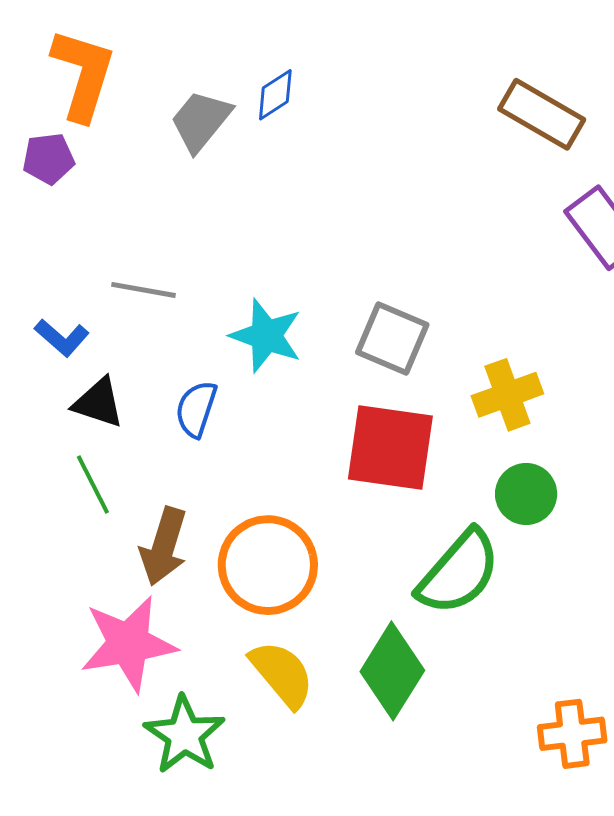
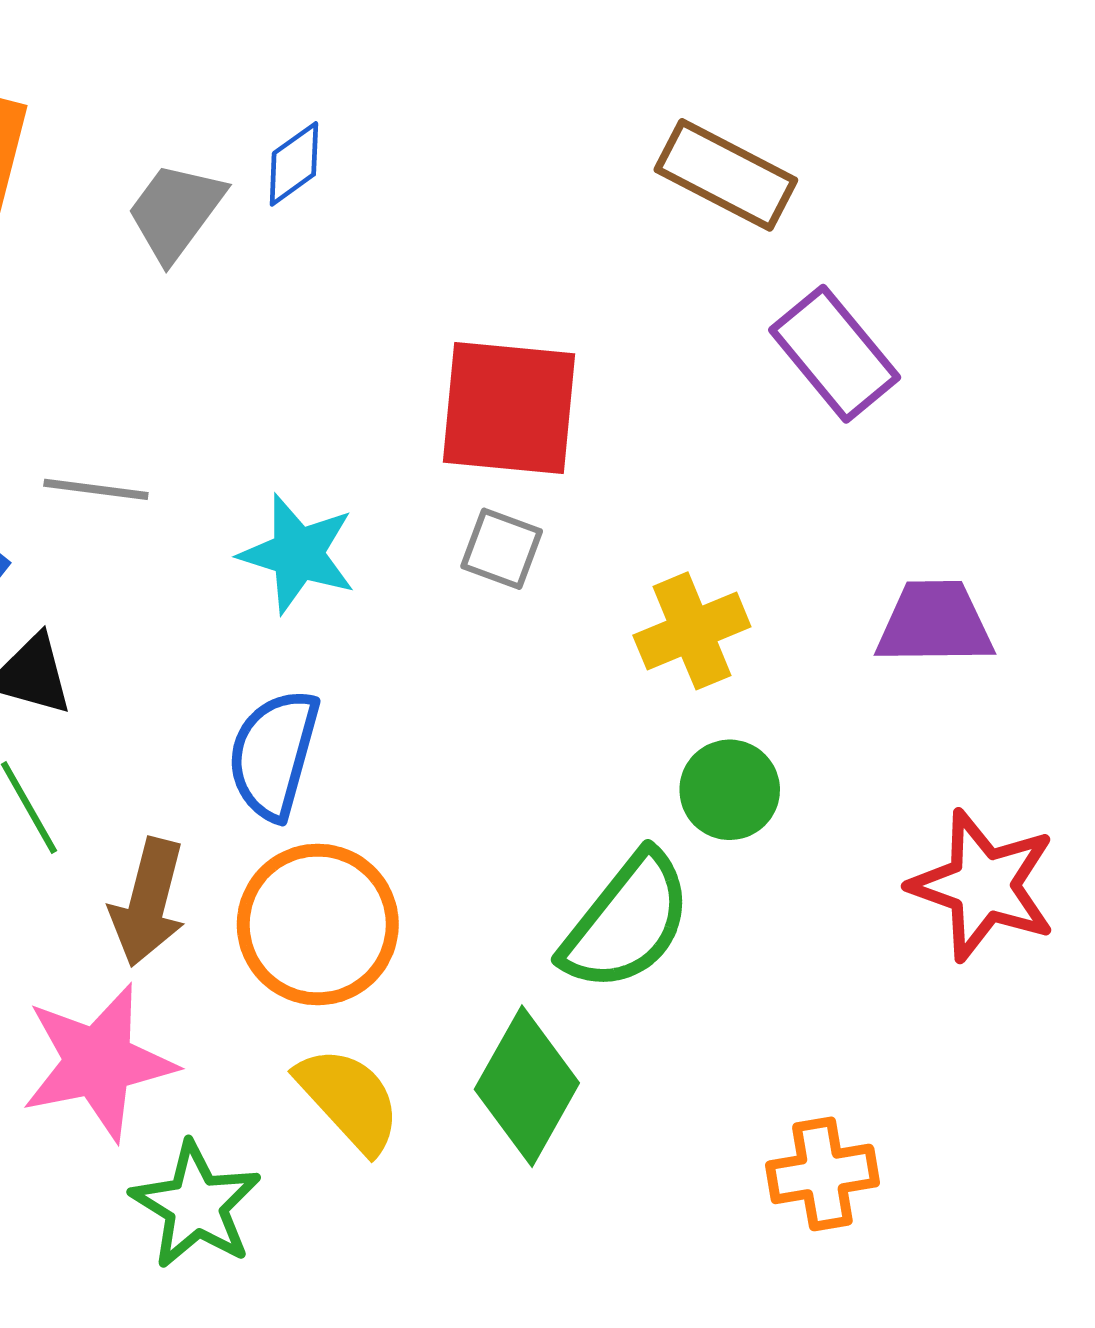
gray square: (392, 338) -> (502, 549), size x0.7
blue semicircle: (196, 409) -> (274, 754), moved, size x1.4
red square: (390, 448) -> (509, 408), moved

